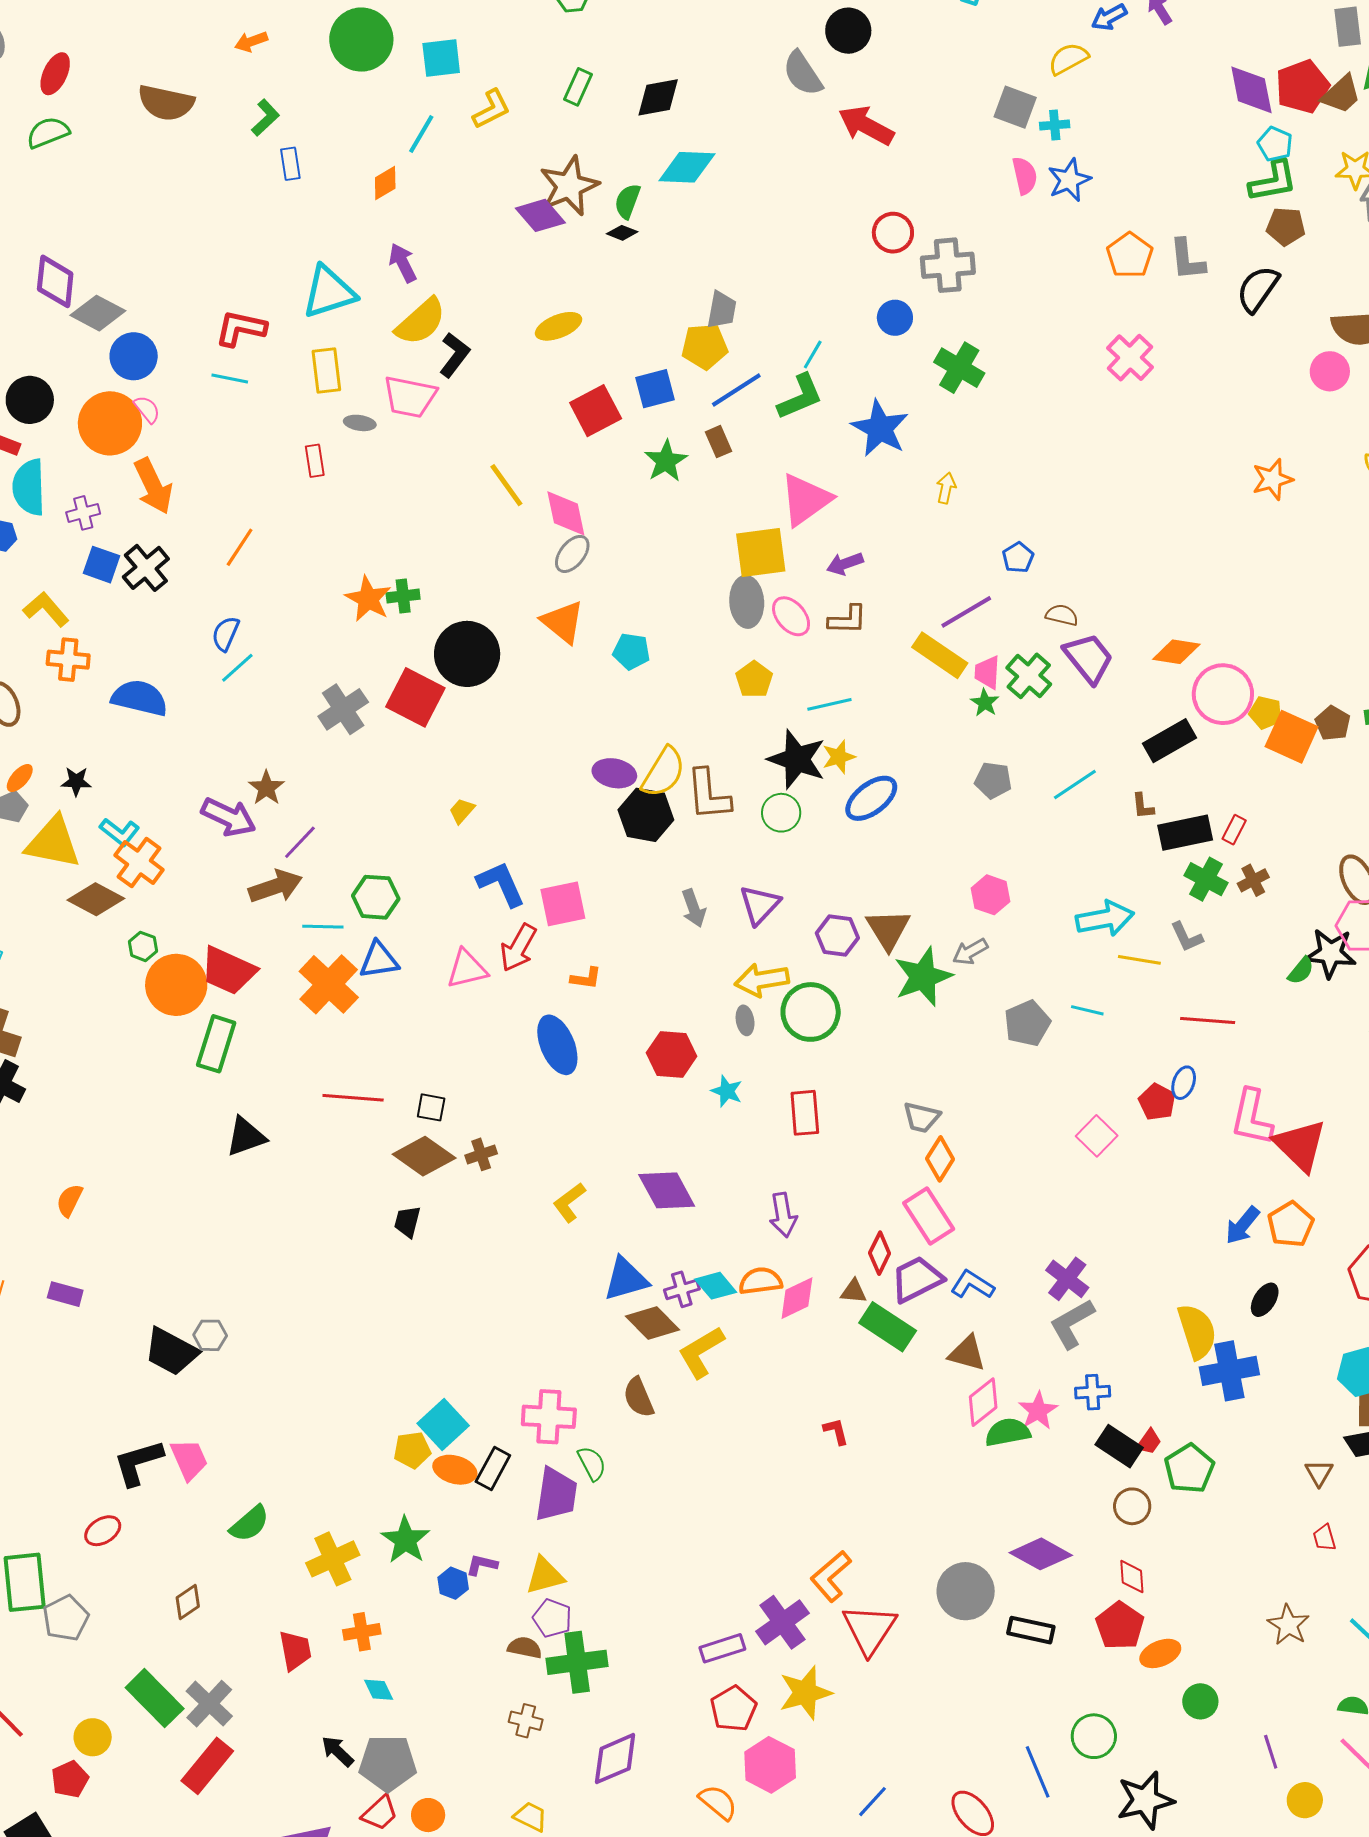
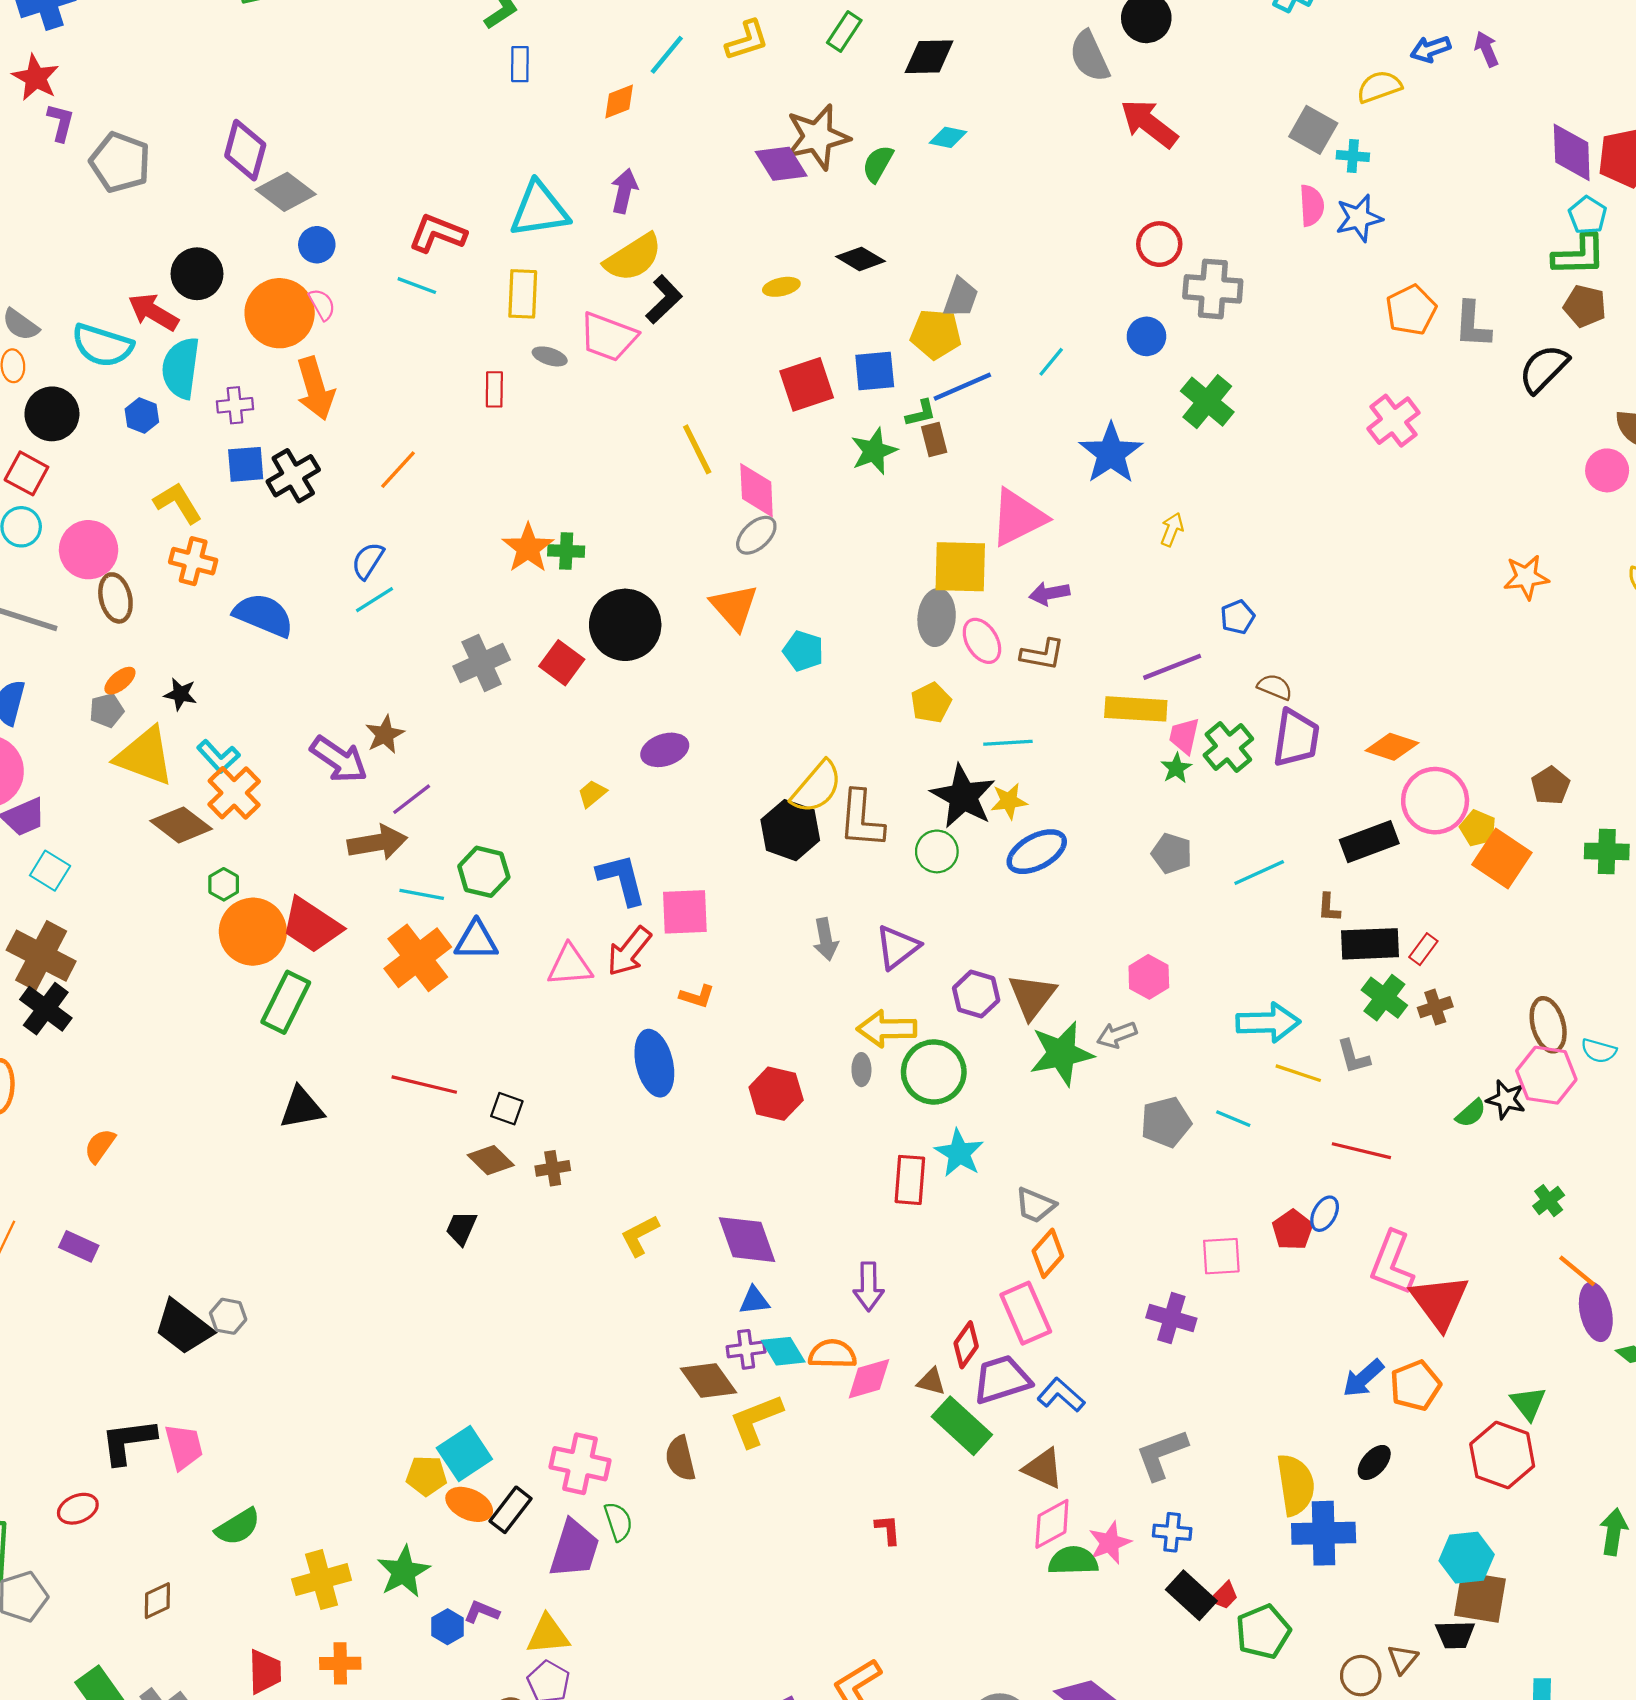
cyan diamond: (687, 167) -> (948, 137), size x0.6
black diamond: (622, 233) -> (860, 259), moved, size x1.4
purple arrow: (403, 263) -> (624, 191), turned 30
yellow ellipse: (559, 326) -> (781, 287), size x0.7
blue circle: (134, 356) -> (317, 245), size x0.7
green L-shape: (800, 397) -> (921, 413), moved, size x0.6
blue square: (102, 565) -> (246, 464), turned -33
yellow rectangle: (940, 655) -> (1136, 709), turned -40
purple trapezoid: (1088, 658) -> (1296, 738), turned 38
red square: (415, 697) -> (562, 663), size x0.7
brown pentagon: (1333, 723) -> (1550, 786), moved
purple ellipse: (614, 773) -> (665, 750), moved, turned -39
black star: (1330, 953) -> (1506, 1099), size x0.7
cyan star: (727, 1091) -> (959, 1153), moved, size x1.4
pink square: (1097, 1136) -> (1221, 1256), turned 33
brown diamond: (424, 1156) -> (491, 1160), size x0.7
blue triangle: (626, 1279) -> (754, 1301), moved, size x0.6
purple cross: (1067, 1279) -> (1171, 1318), moved, turned -30
brown circle: (1132, 1506) -> (1361, 1676), moved

